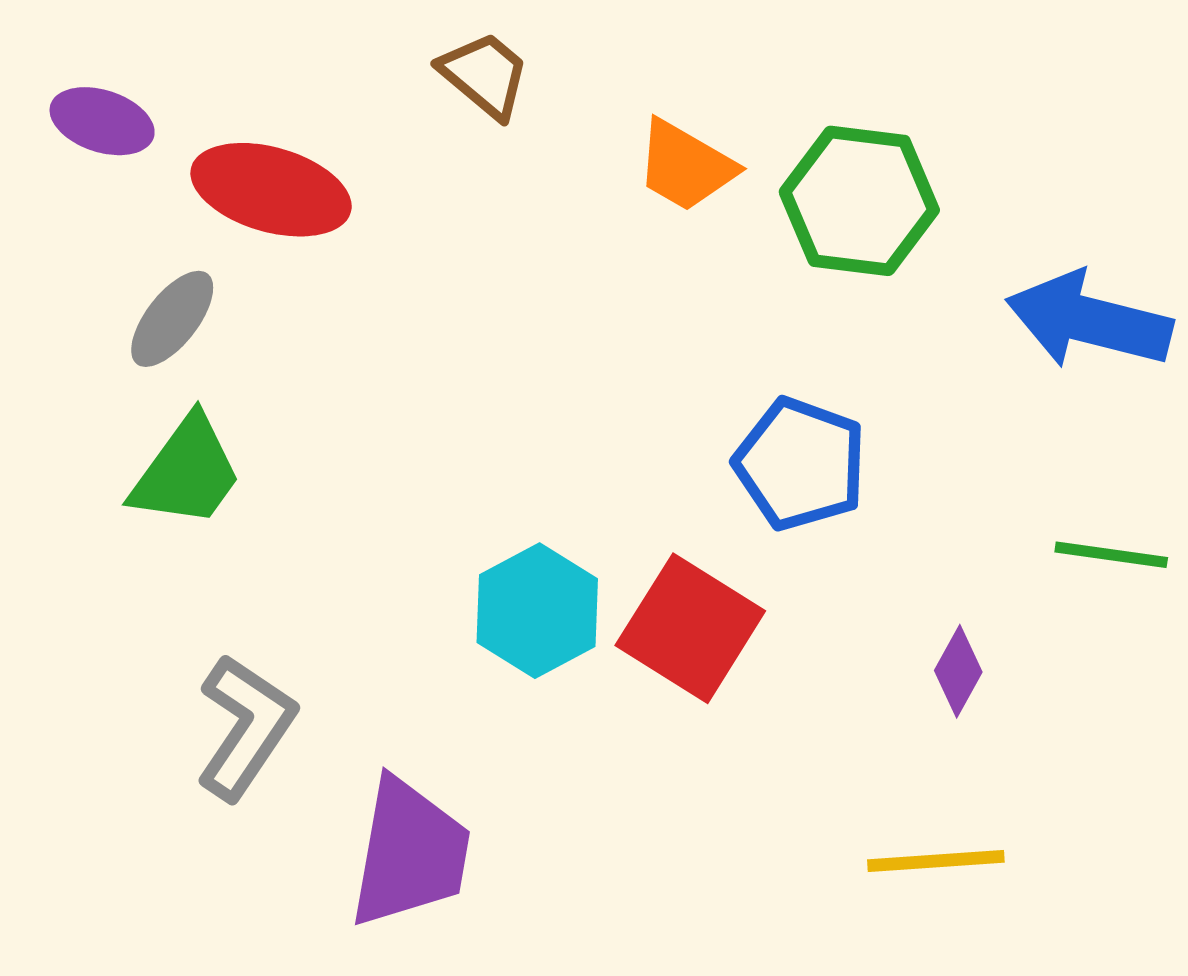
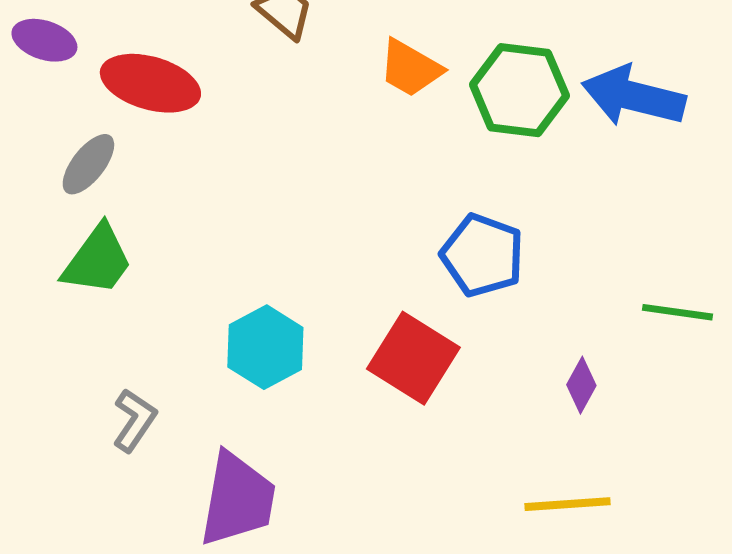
blue arrow: (1089, 320) -> (633, 96), moved
cyan hexagon: (537, 611) -> (265, 347), moved
gray L-shape: (246, 727) -> (134, 420), size x0.7

